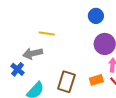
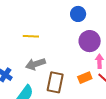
gray arrow: (33, 53) -> (35, 64), moved

